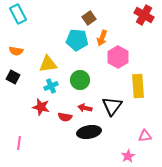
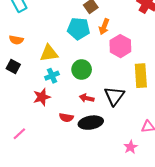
red star: (41, 107) -> (42, 97), turned -30
red semicircle: (65, 117) -> (66, 117), moved
pink line: (19, 143) -> (19, 134), turned 40

